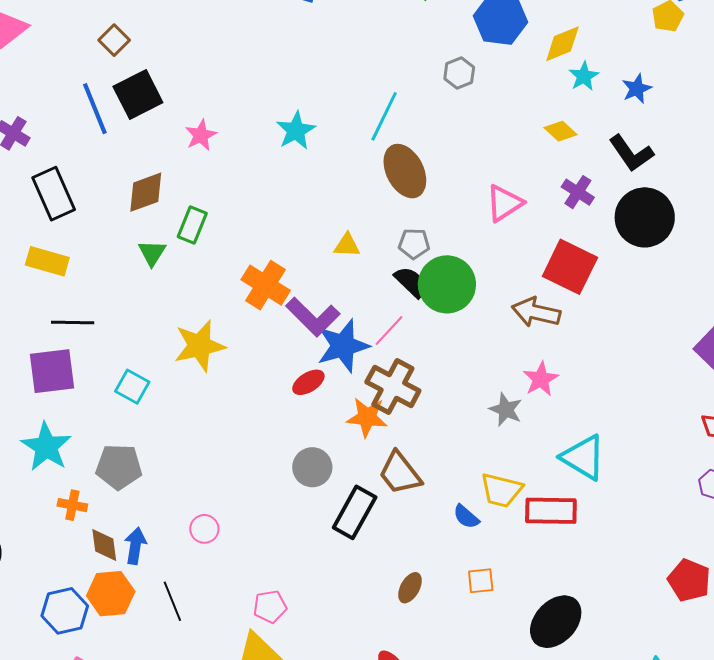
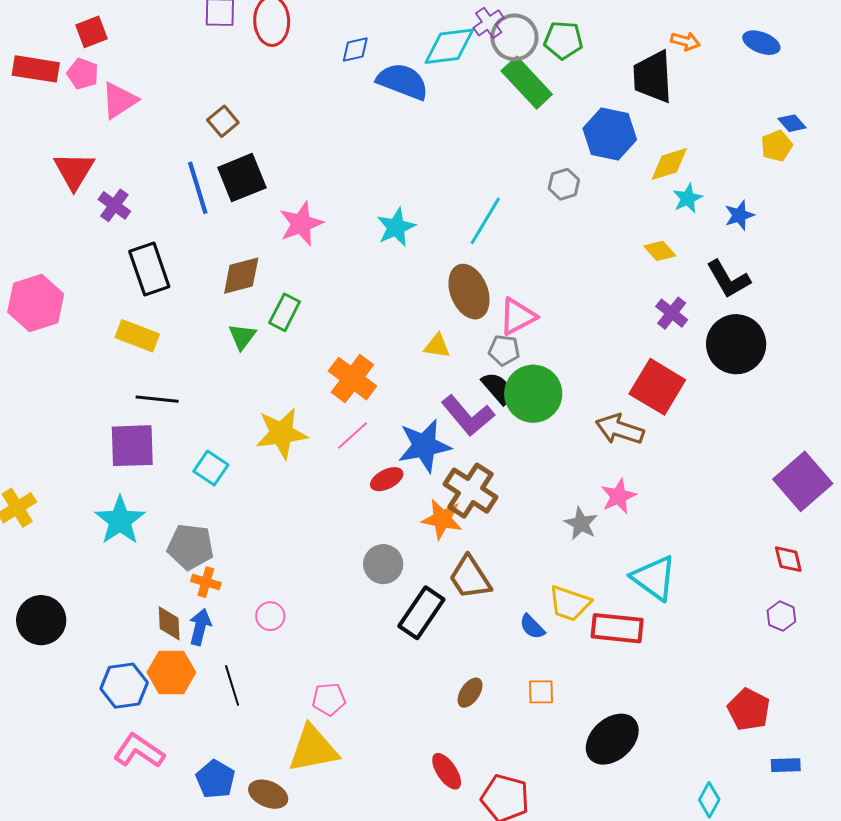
pink star: (201, 135) -> (301, 224), size x1.4
brown ellipse: (405, 171) -> (469, 292), moved
pink triangle: (504, 203) -> (518, 316), moved
purple L-shape: (313, 317) -> (468, 416), moved
pink line: (389, 331) -> (352, 436), moved
orange cross: (72, 505) -> (206, 582), moved

